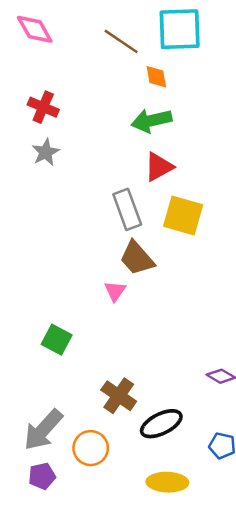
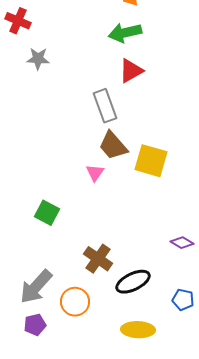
red cross: (43, 107) -> (18, 21), moved
gray star: (46, 152) -> (38, 59), turned 30
yellow square: (183, 216) -> (151, 161), moved

